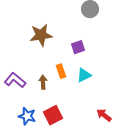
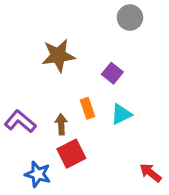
purple square: (78, 47) -> (112, 73), turned -32
red square: (53, 115) -> (71, 154), moved

